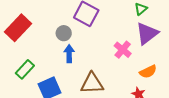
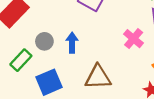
gray circle: (64, 33) -> (44, 41), moved

